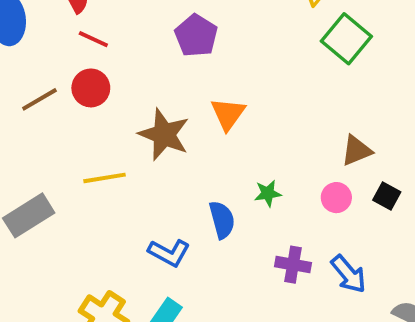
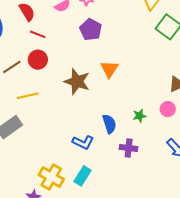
yellow line: (104, 178) -> (28, 96), moved
green star: (268, 193) -> (139, 116), moved
purple cross: (293, 265) -> (129, 148), moved

